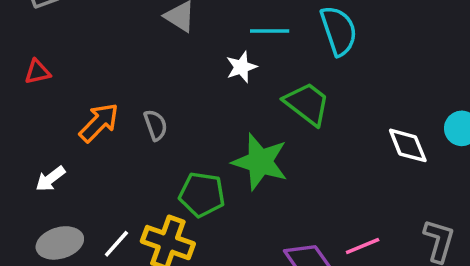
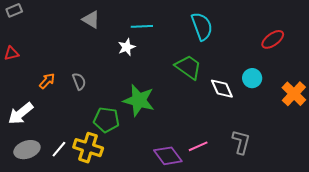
cyan semicircle: (339, 31) -> (202, 26), moved
green trapezoid: (307, 104) -> (188, 67), moved
orange arrow: (99, 123) -> (47, 81), size x0.7
white arrow: (50, 179) -> (21, 113), size x1.5

